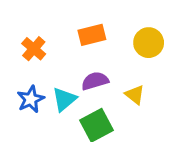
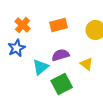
orange cross: (34, 49) -> (23, 25), moved
blue star: (31, 99) -> (17, 48), moved

